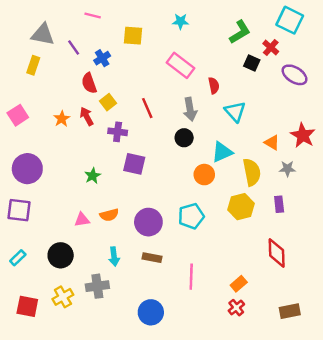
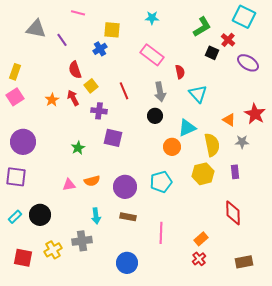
blue cross: (102, 58) -> (100, 49), moved
yellow rectangle: (33, 65) -> (15, 72), moved
black circle: (61, 255) -> (40, 215), moved

